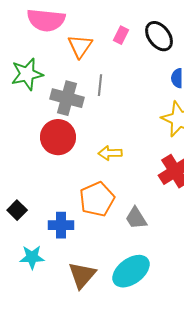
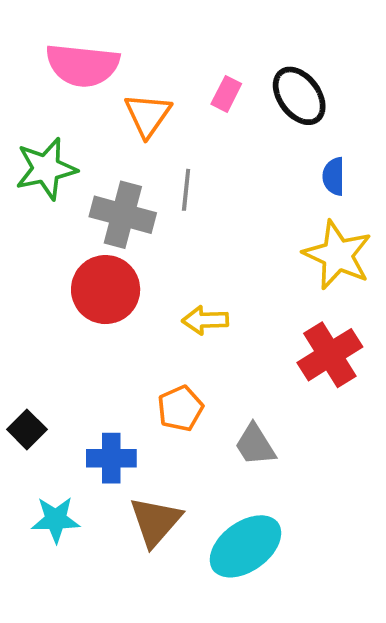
orange pentagon: (97, 199) -> (180, 408), size x0.7
brown triangle: (82, 275) -> (155, 522), moved

